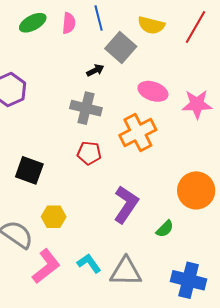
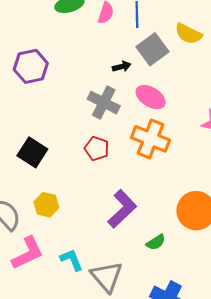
pink ellipse: (153, 91) -> (151, 97), moved
orange cross: (138, 132) -> (151, 139), turned 36
gray triangle: (126, 272) -> (107, 277), turned 36

